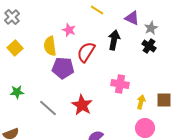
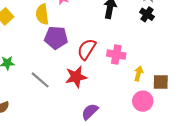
red semicircle: (86, 52) -> (87, 49), moved
brown square: (164, 100) -> (161, 82), moved
red star: (82, 105) -> (76, 77), turned 30

